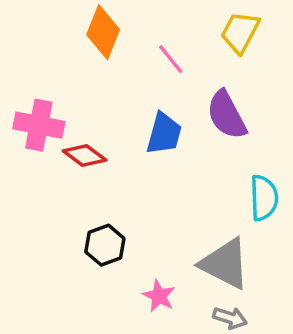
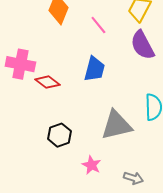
purple semicircle: (227, 115) -> (142, 45), moved
gray triangle: (225, 264) -> (116, 125), moved, turned -40

